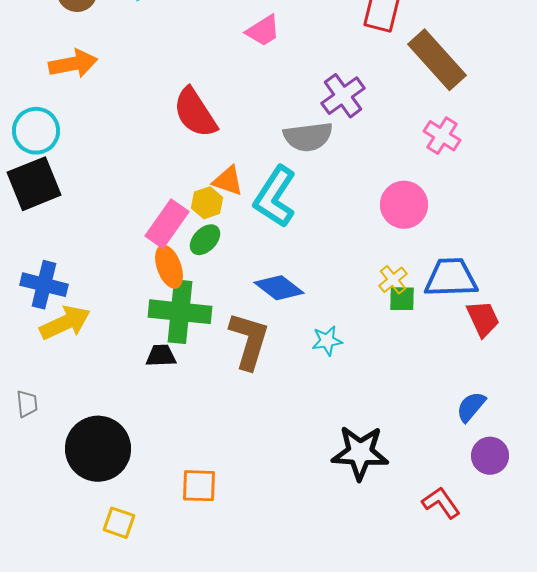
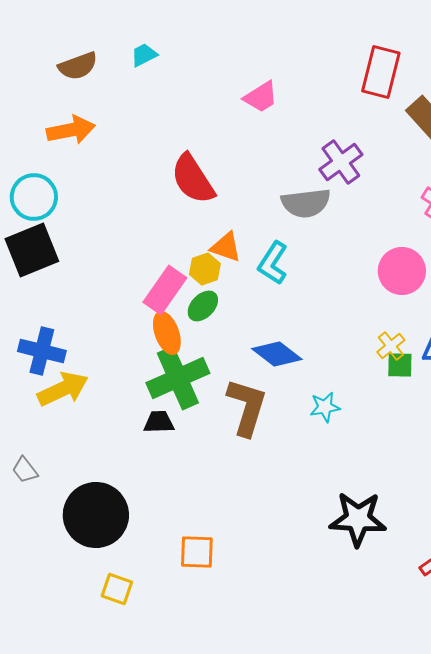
cyan L-shape: (275, 197) -> (273, 263), size x0.7
green cross: (180, 312) -> (178, 378), turned -30
gray trapezoid: (27, 404) -> (25, 470), turned 148

